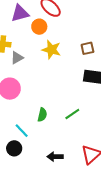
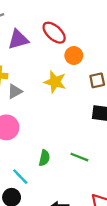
orange circle: (39, 27) -> (74, 56), moved
green line: (72, 114) -> (79, 157), turned 56

